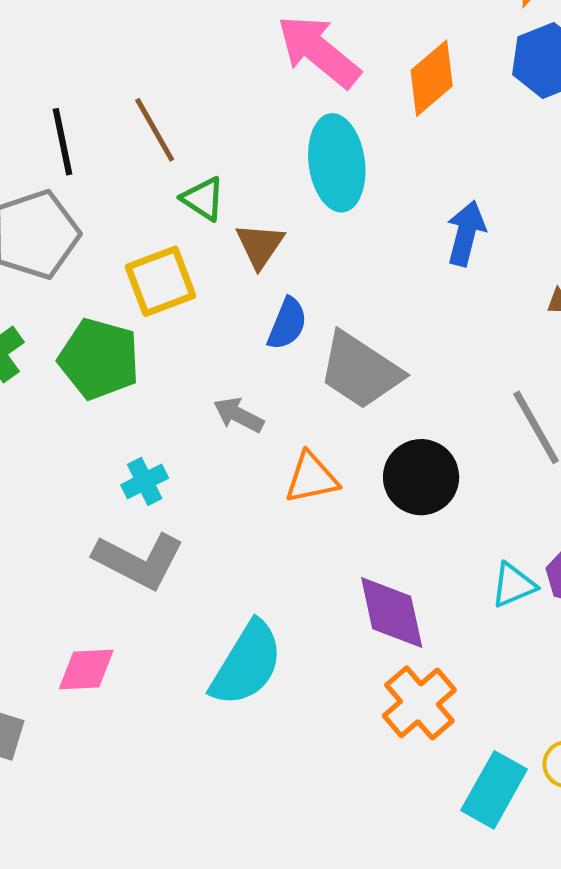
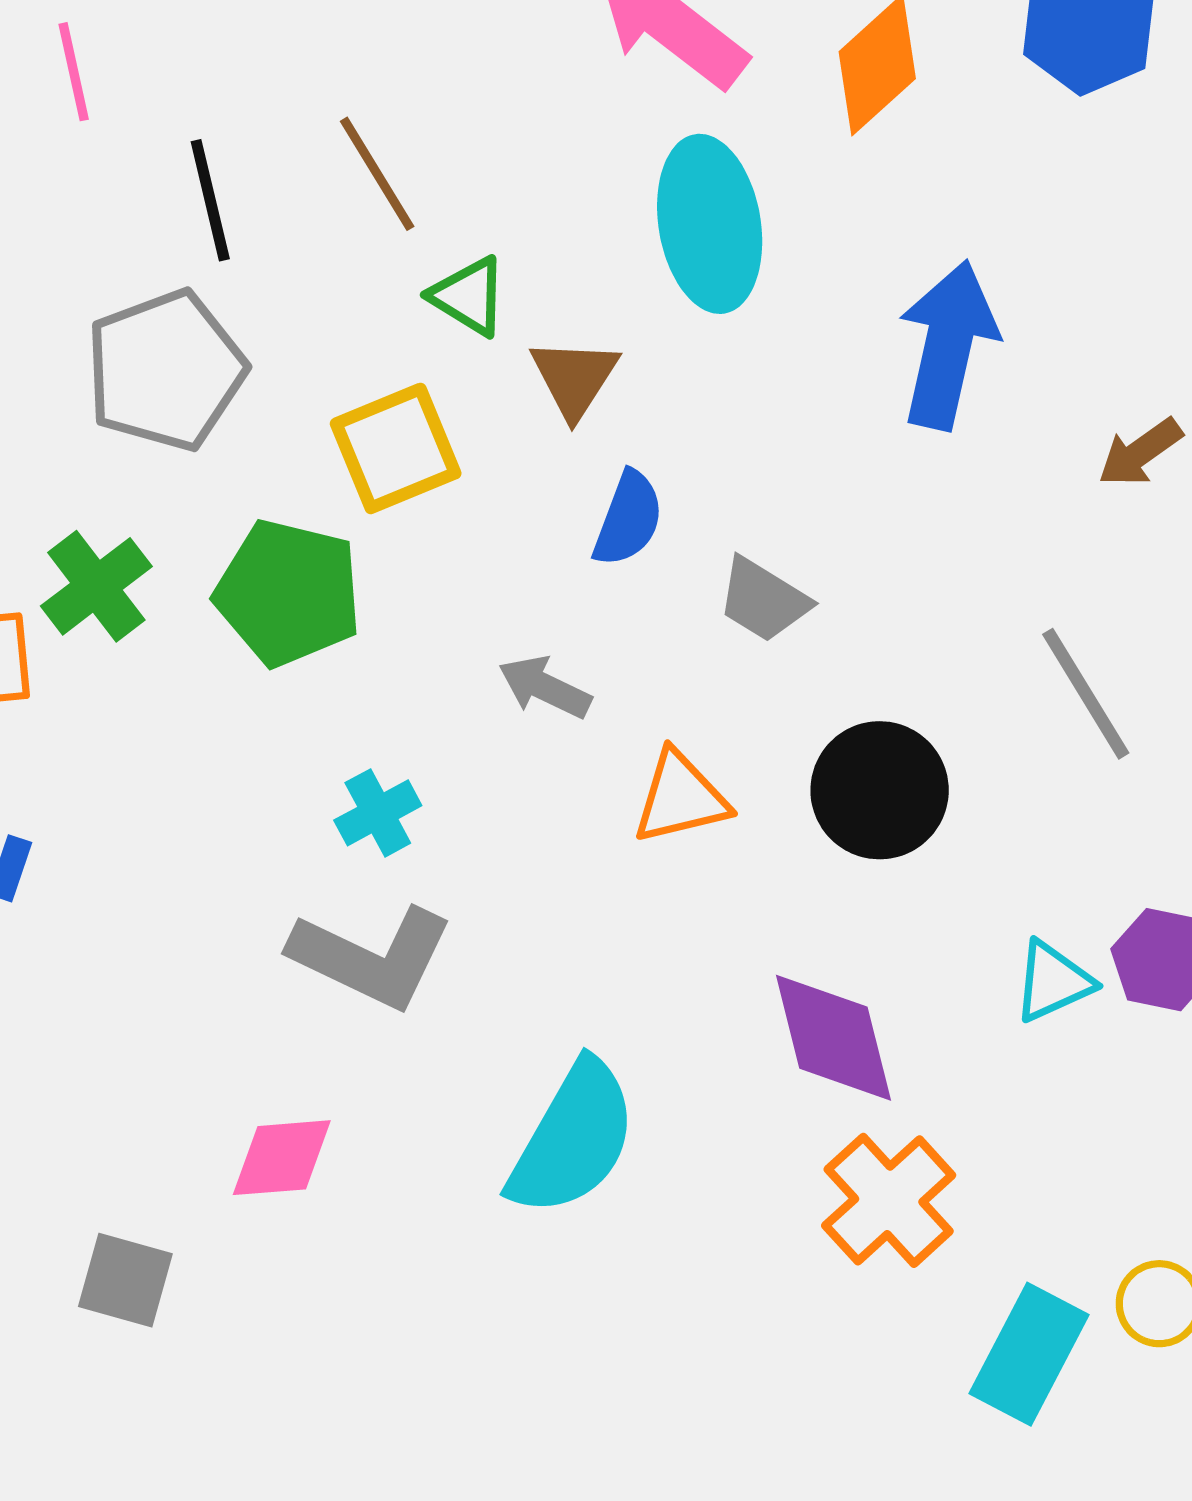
blue arrow: (466, 233) -> (948, 345), size x1.4
gray trapezoid: (360, 371) -> (763, 600), size x0.6

